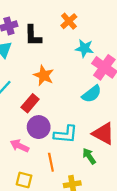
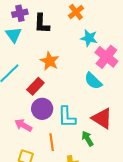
cyan semicircle: (92, 94) -> (93, 81), turned 78
cyan L-shape: (66, 134) -> (67, 117), turned 80

